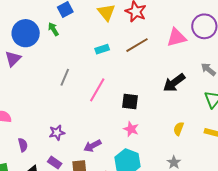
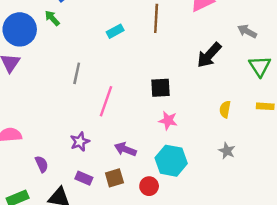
brown line: (137, 45) -> (156, 18), turned -45
pink line: (97, 90) -> (106, 101), moved
purple arrow: (92, 146) -> (125, 149), turned 60

